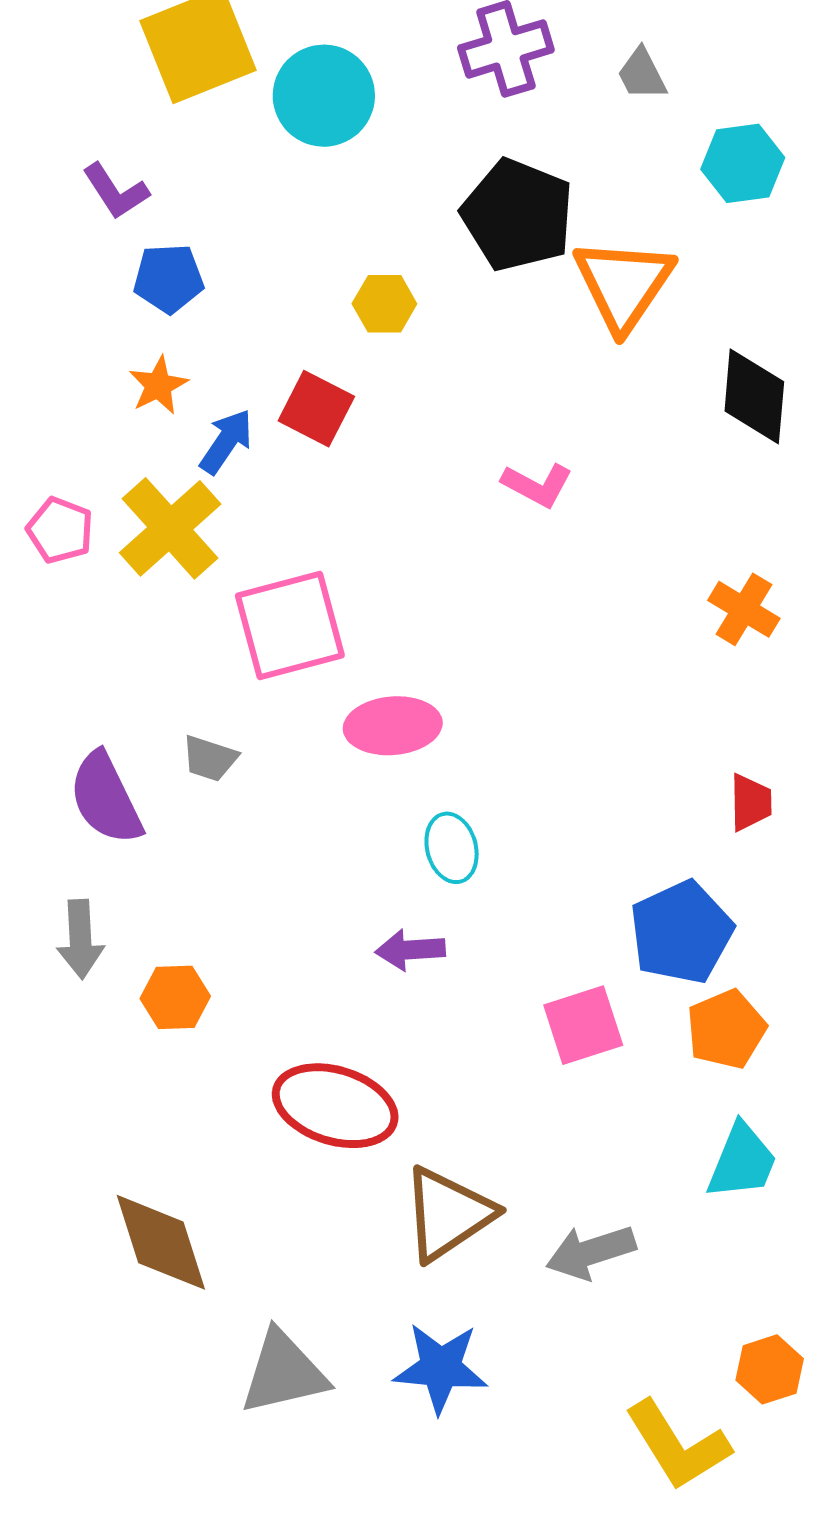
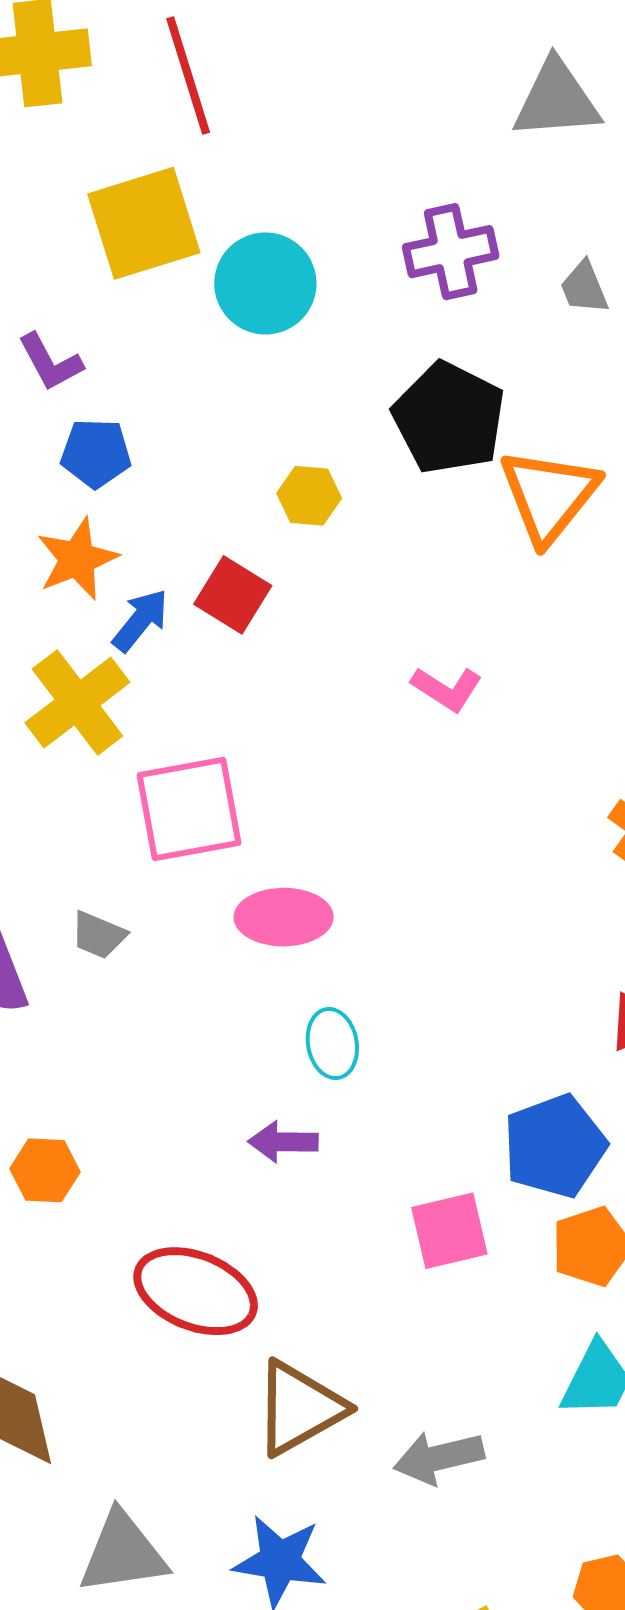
orange star: (158, 385) -> (77, 559), size x1.4

